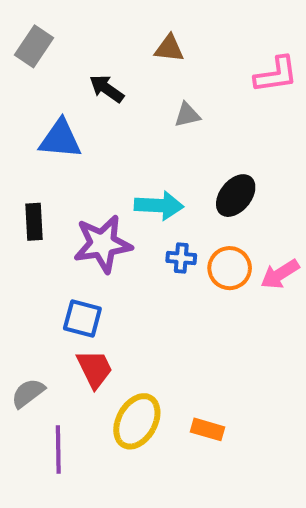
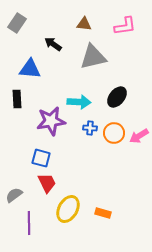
pink L-shape: (276, 75) -> (125, 26), moved
gray triangle: (187, 115) -> (93, 57), size x2.0
black rectangle: (34, 222) -> (17, 99), moved

